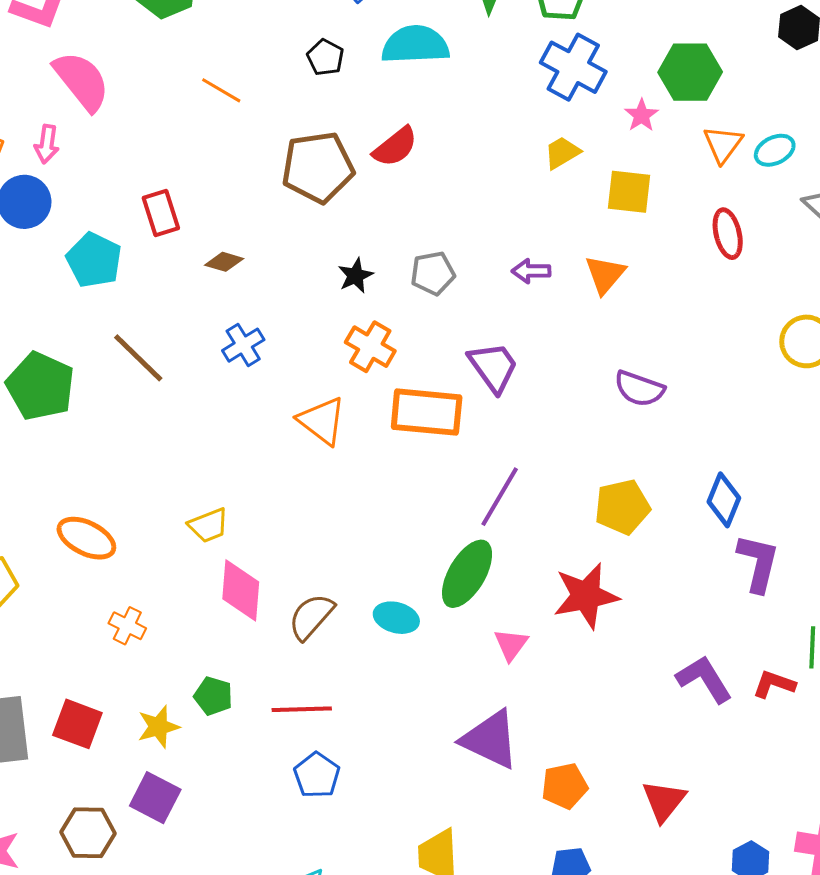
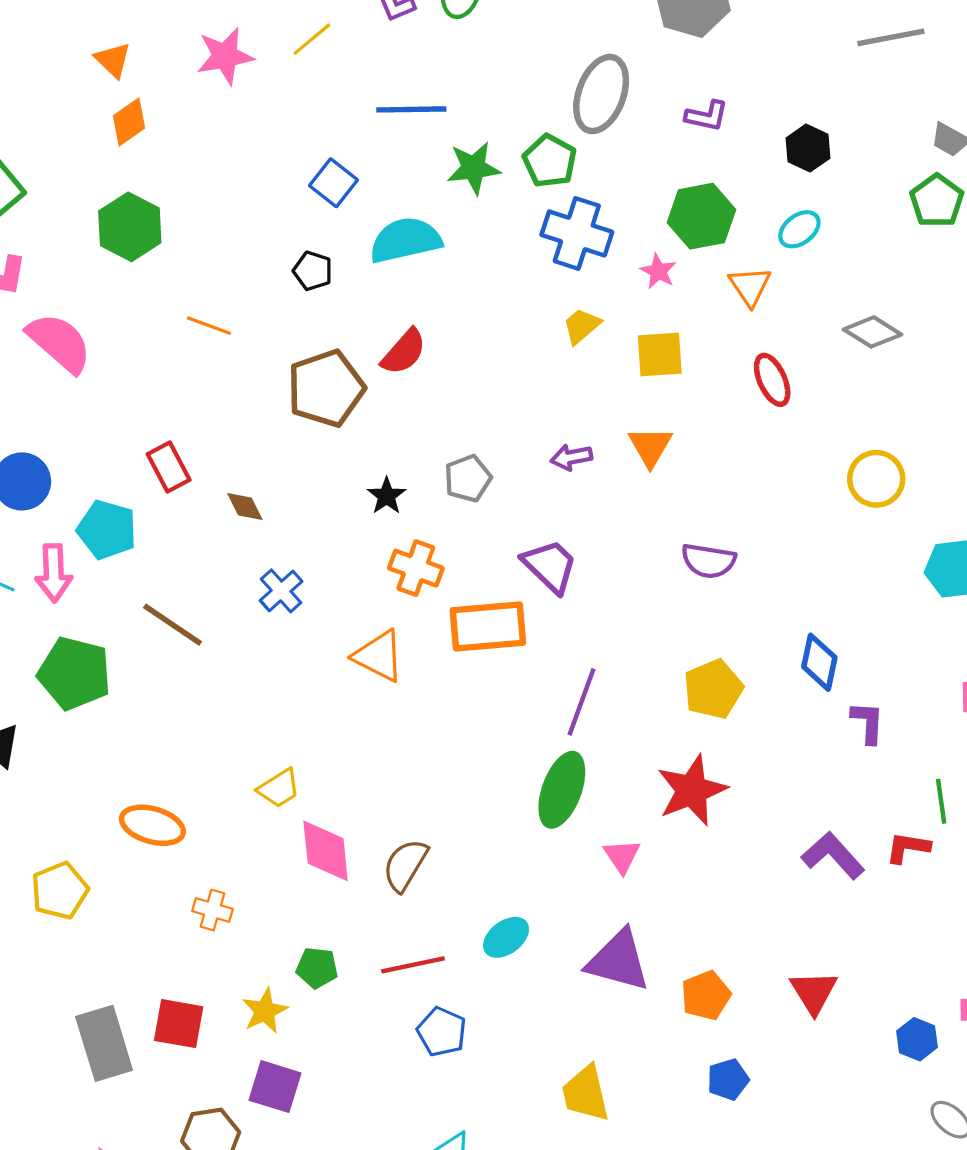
pink arrow: (47, 144) -> (54, 573), moved, size x1.4
cyan ellipse: (775, 150) -> (799, 229), moved
brown diamond: (224, 262) -> (245, 506), turned 57
purple L-shape: (758, 563) -> (868, 722), size x0.7
cyan ellipse: (396, 618) -> (506, 937), moved, turned -42

